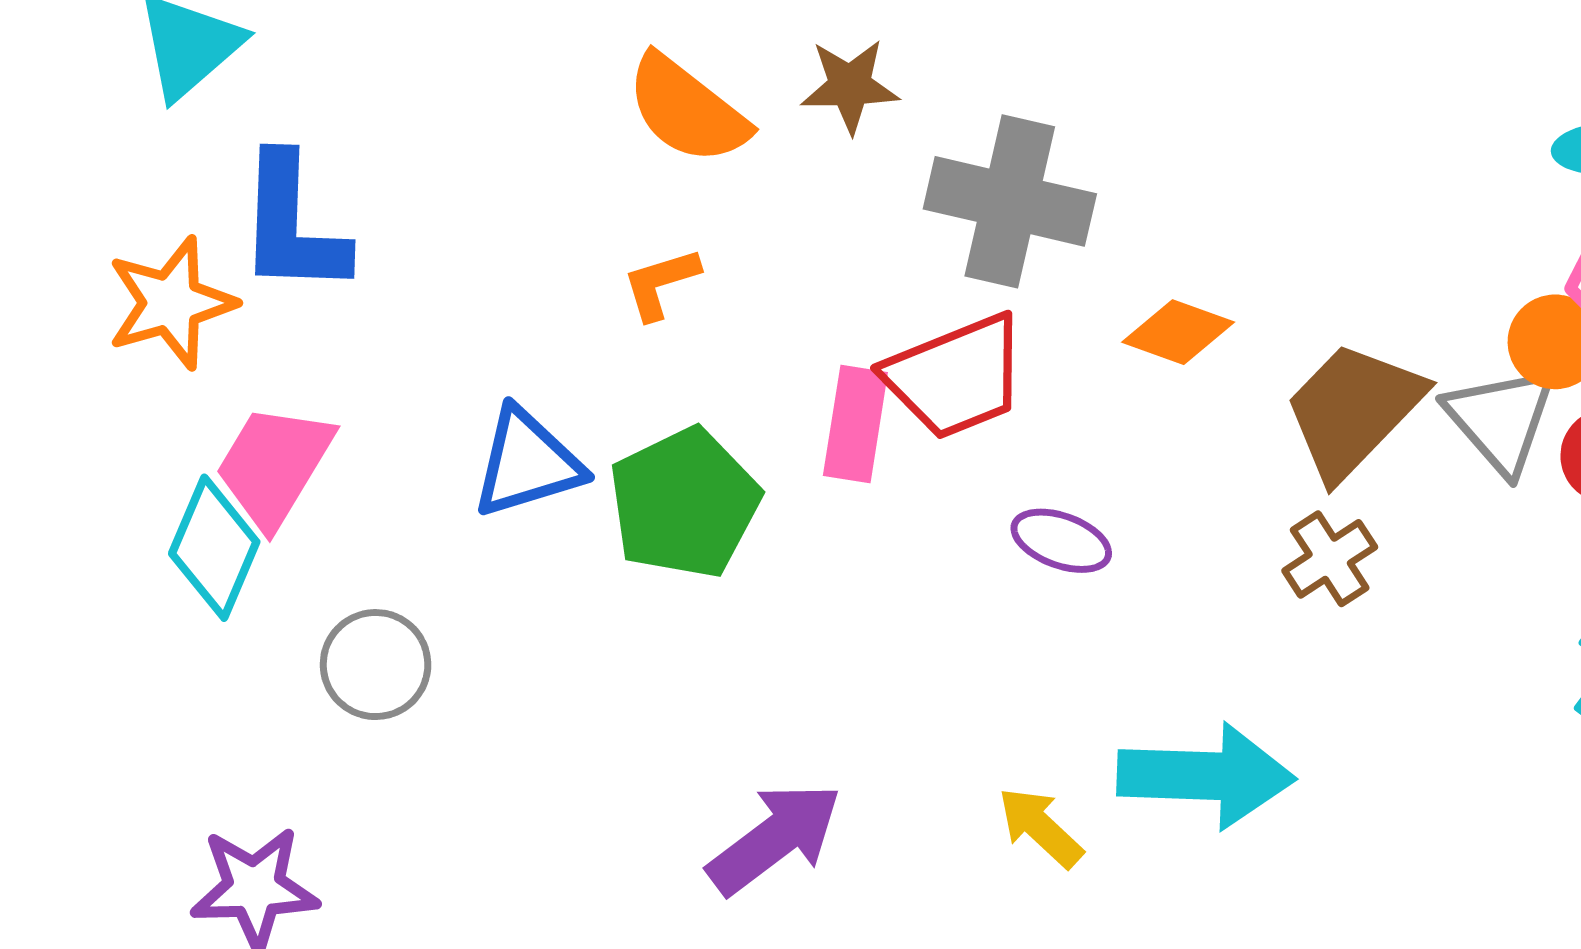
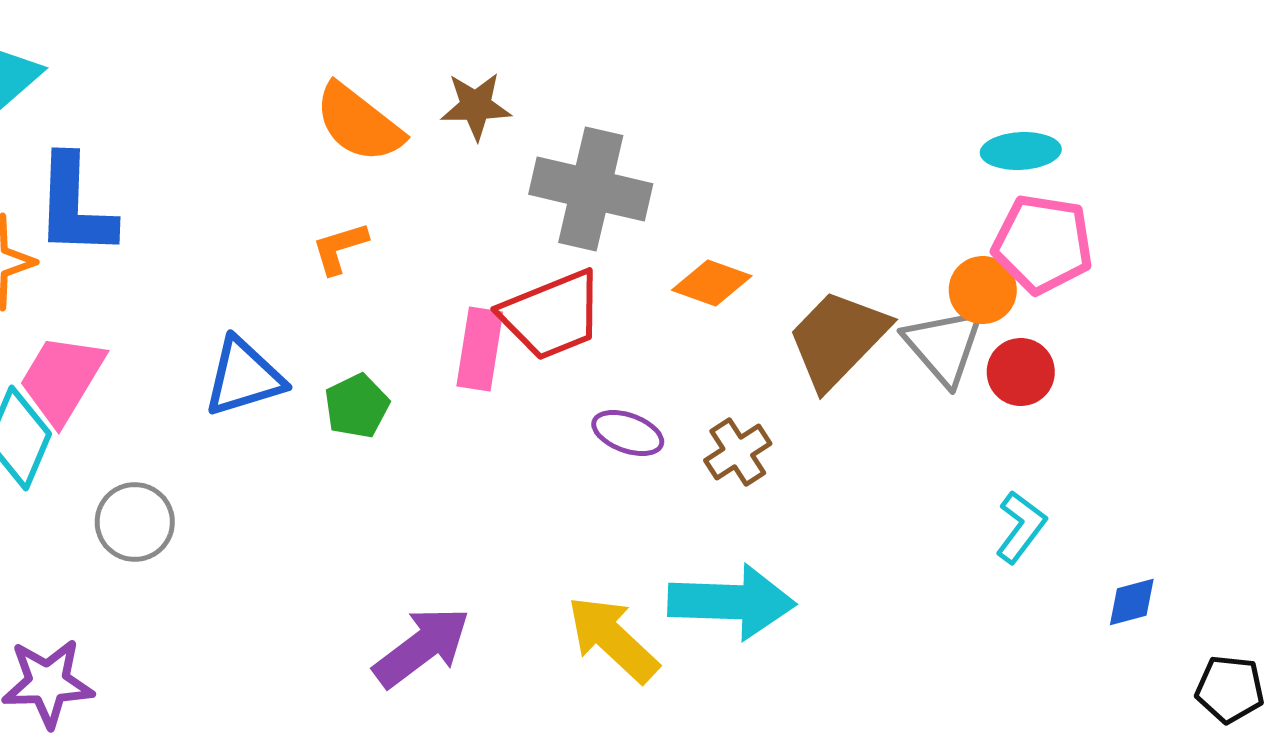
green pentagon: (684, 503) -> (357, 406), size x0.6
brown cross: (1330, 559) -> (738, 452), moved
yellow arrow: (1040, 827) -> (613, 639), size x1.5

